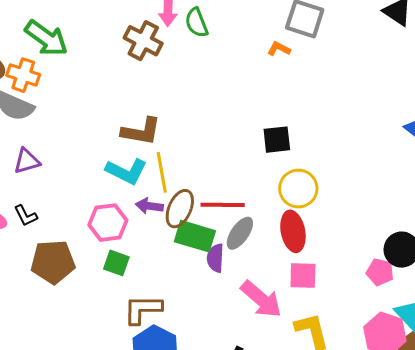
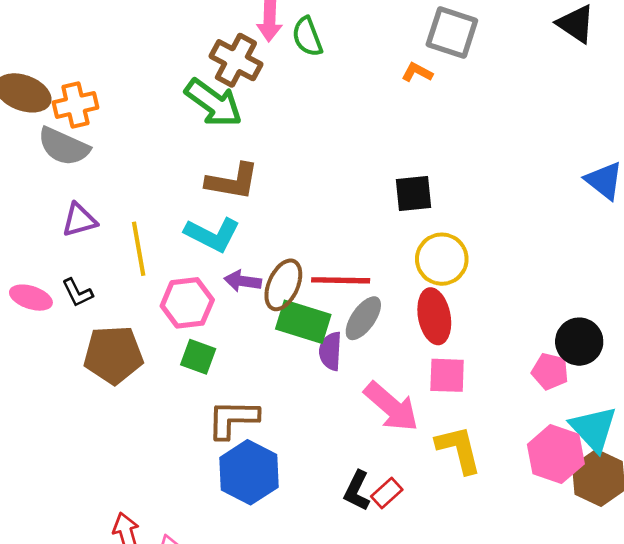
green arrow: (46, 38) -> (214, 103), moved
orange cross: (23, 75) -> (75, 105), turned -32
yellow line: (162, 172) -> (139, 249), moved

